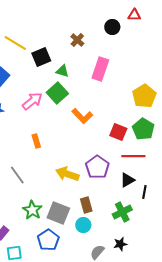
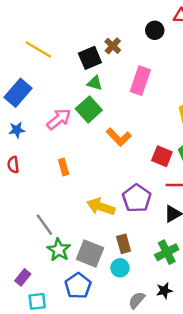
black square: (41, 57) -> (90, 58), moved
gray line: (17, 175) -> (44, 225), moved

